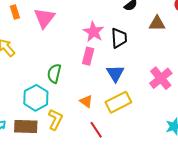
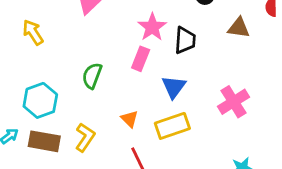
cyan hexagon: (36, 98) -> (40, 100), moved

